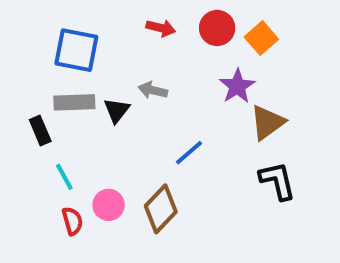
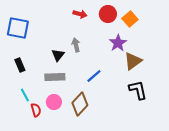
blue square: (76, 50) -> (18, 28), moved
gray arrow: (153, 90) -> (76, 45), turned 64
gray rectangle: (74, 102) -> (55, 77), moved
cyan line: (64, 177) -> (25, 95), moved

